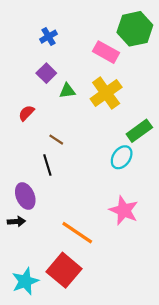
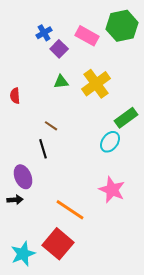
pink rectangle: (106, 52) -> (87, 36), moved
purple square: (46, 73) -> (59, 49), moved
red semicircle: (26, 113) -> (15, 96), moved, turned -49

